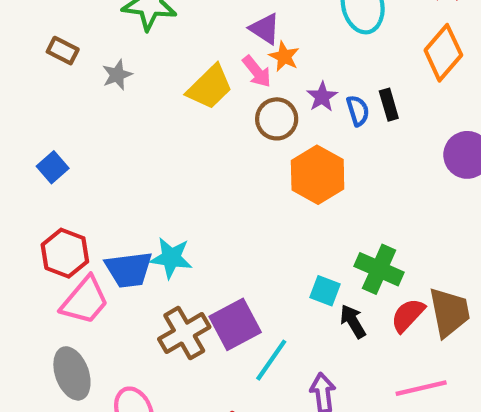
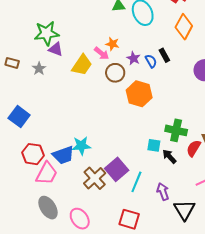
purple triangle: (265, 29) -> (56, 49), moved
blue square: (53, 167) -> (19, 117), size x1.5

